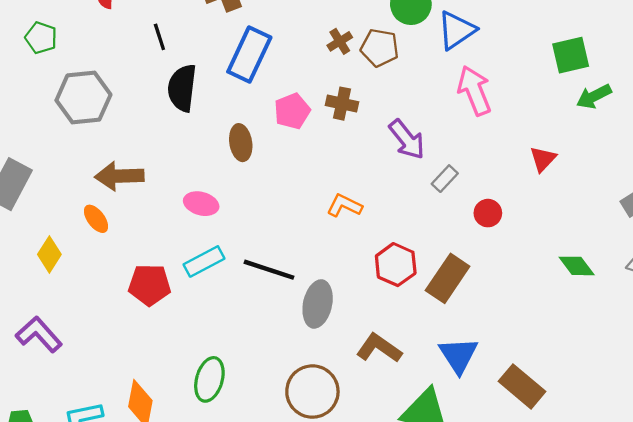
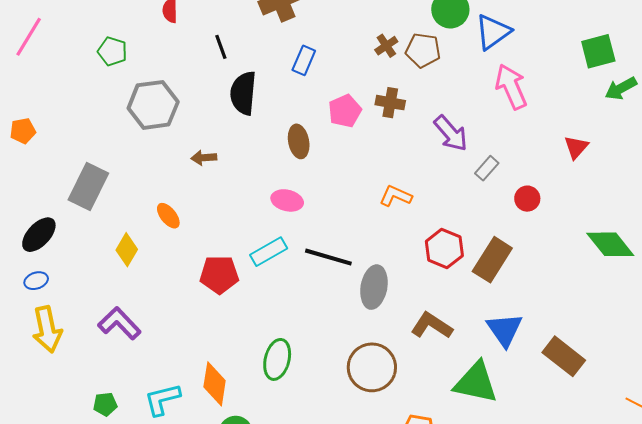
blue rectangle: (249, 55) -> (304, 60), size x0.6
brown arrow: (119, 176) -> (204, 158), moved, size x0.6
pink ellipse: (201, 204) -> (287, 200), moved
green diamond: (577, 266) -> (610, 244), size x1.4

